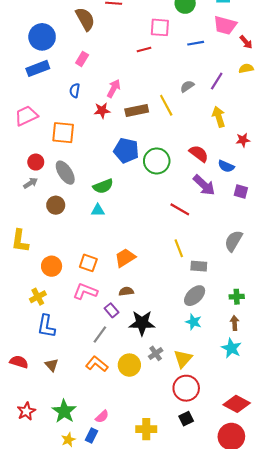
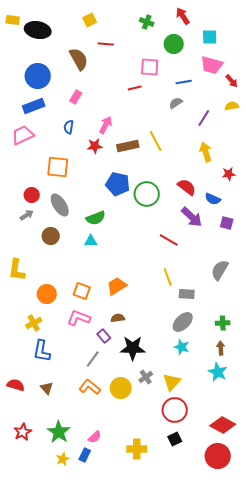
gray semicircle: (187, 86) -> (176, 103), moved
pink trapezoid: (26, 116) -> (23, 135), moved

